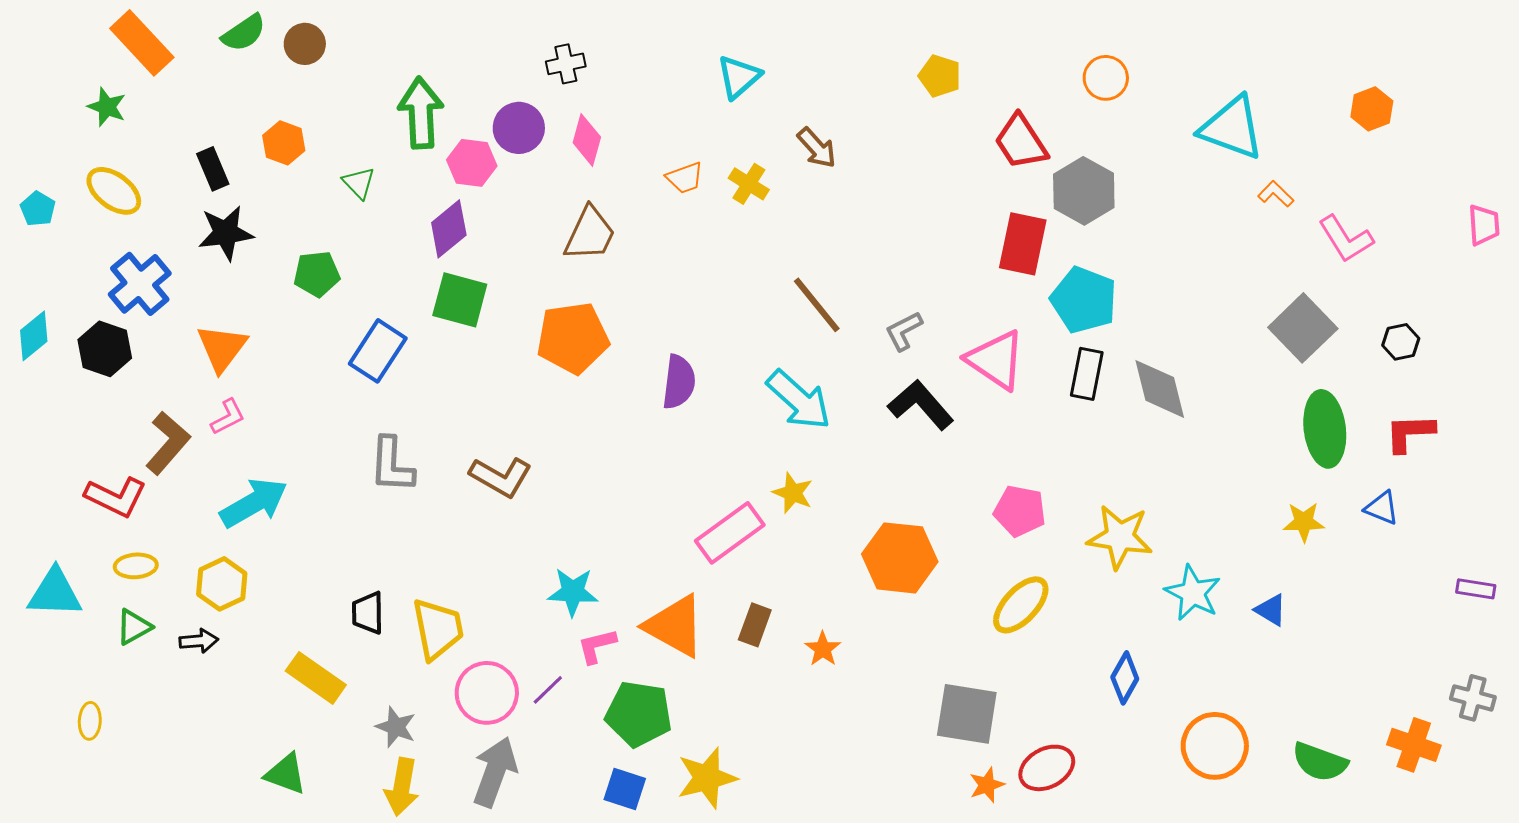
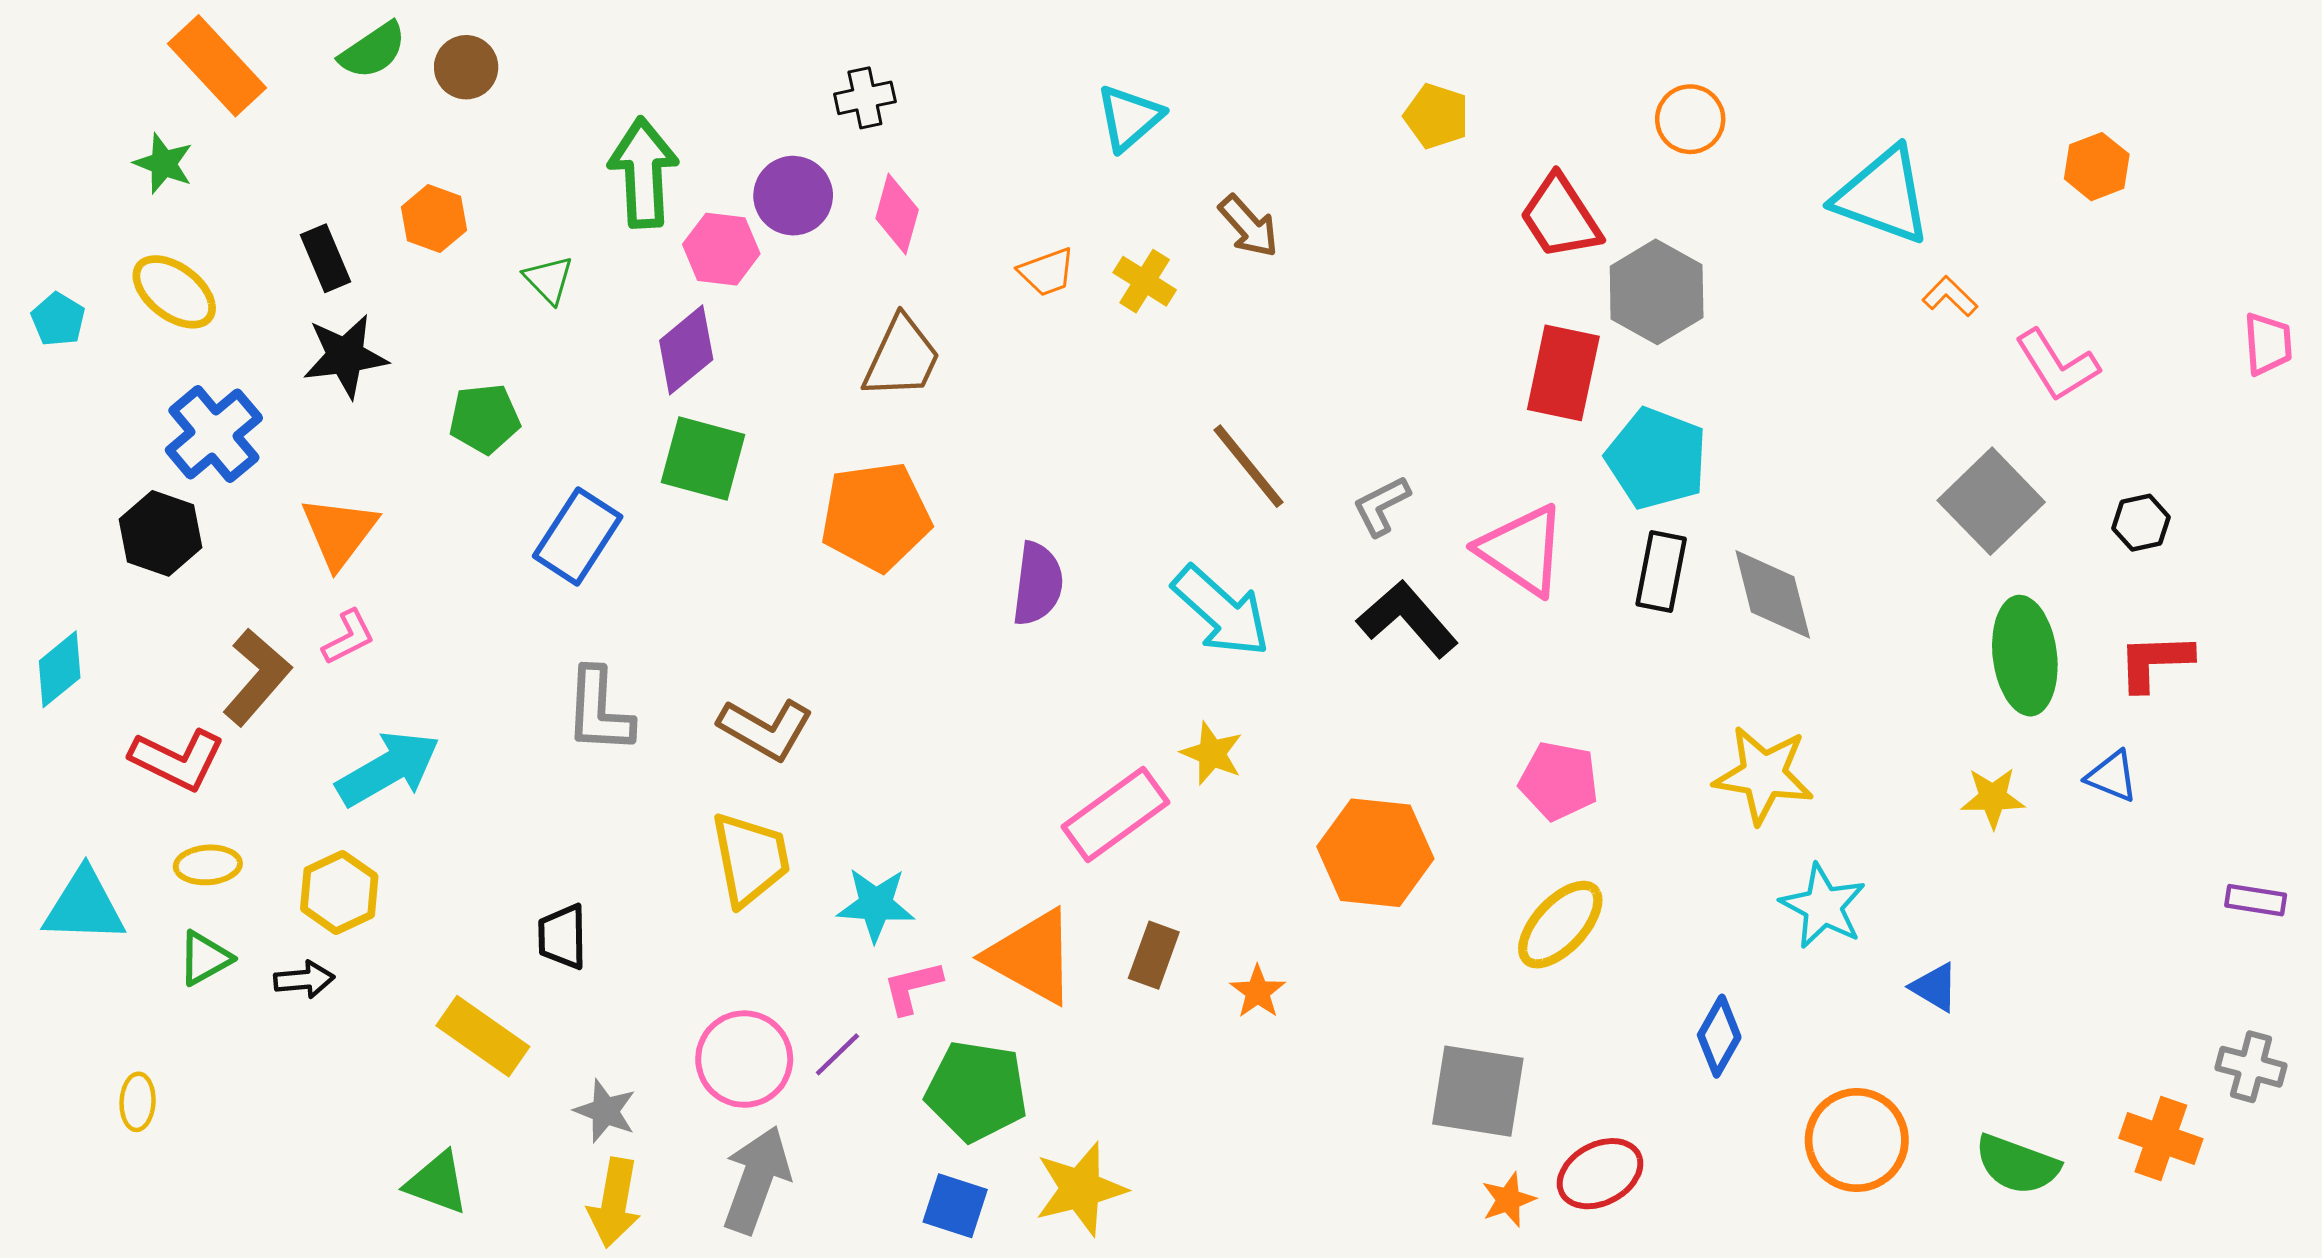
cyan diamond: (34, 336) -> (60, 669), moved
yellow star: (1120, 537) -> (1764, 775), moved
blue triangle: (1271, 610) -> (1935, 987), moved
yellow trapezoid: (438, 629) -> (750, 859), moved

